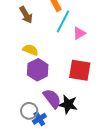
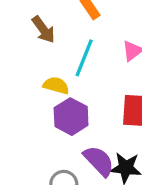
cyan line: (63, 21) -> (84, 58), moved

